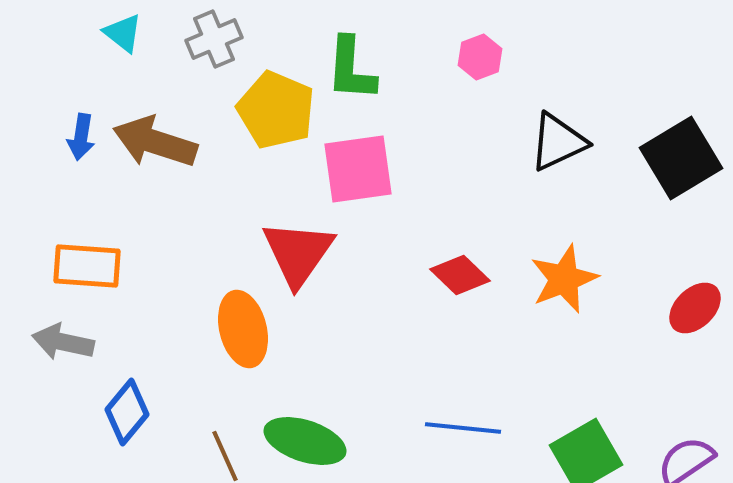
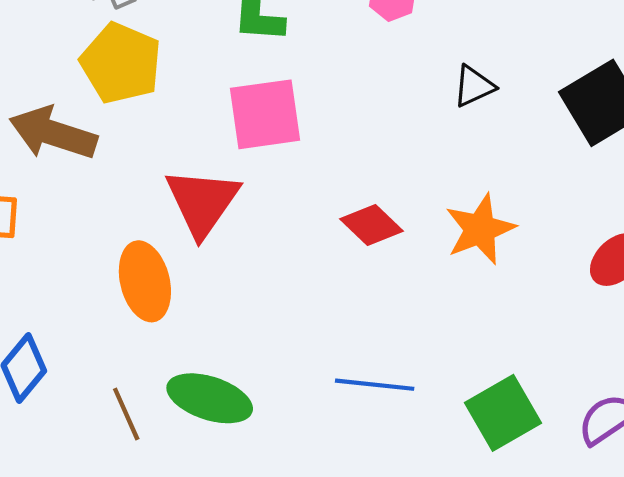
yellow pentagon: (276, 110) -> (121, 63), moved
brown arrow: (155, 142) -> (53, 133), moved
black triangle: (558, 142) -> (474, 86), size x0.7

